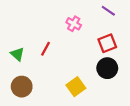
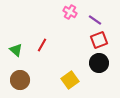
purple line: (108, 11) -> (95, 20), moved
pink cross: (74, 24) -> (70, 12), moved

